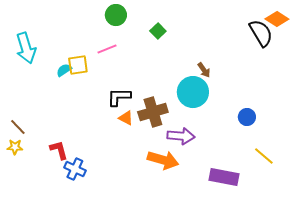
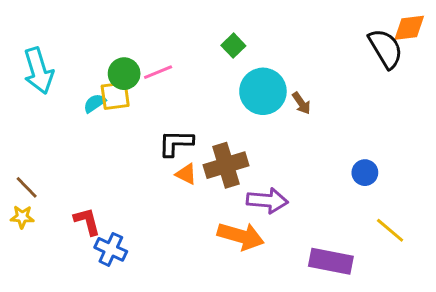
green circle: (116, 15) -> (124, 74), moved
orange diamond: (277, 19) -> (409, 28), turned -40
cyan circle: (193, 92) -> (263, 91), moved

